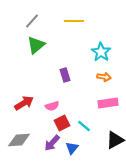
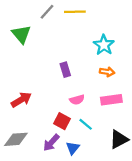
gray line: (32, 21) -> (47, 12), moved
green triangle: (36, 45) -> (21, 34), moved, turned -30
pink semicircle: (52, 106) -> (77, 100), moved
red square: (62, 123) -> (62, 121), turned -35

